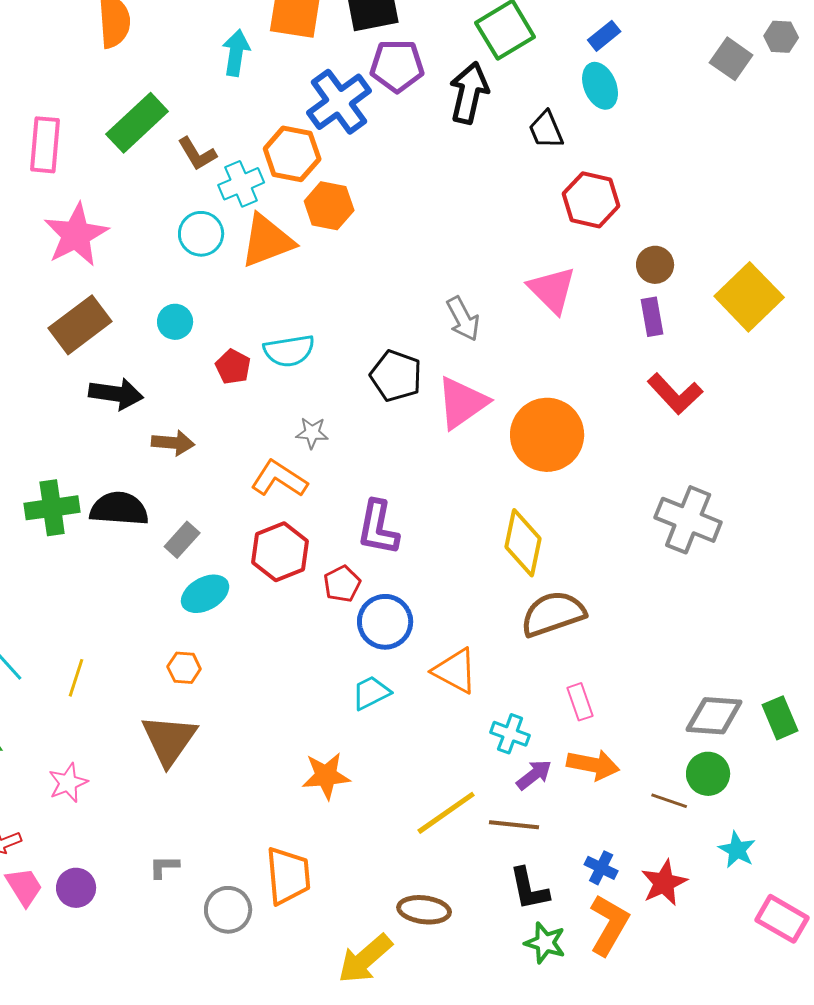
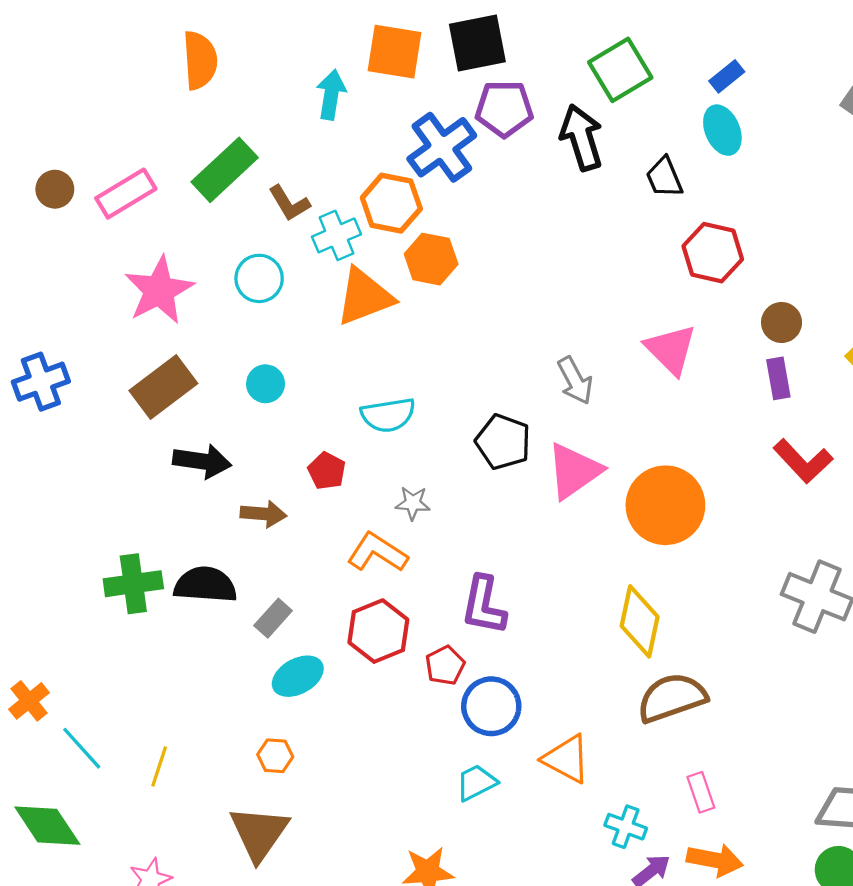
black arrow: (469, 93) -> (582, 138), turned -30
pink rectangle: (45, 145) -> (126, 194), turned 54
cyan circle: (201, 234) -> (259, 278), moved
red pentagon: (233, 367) -> (327, 471), moved

